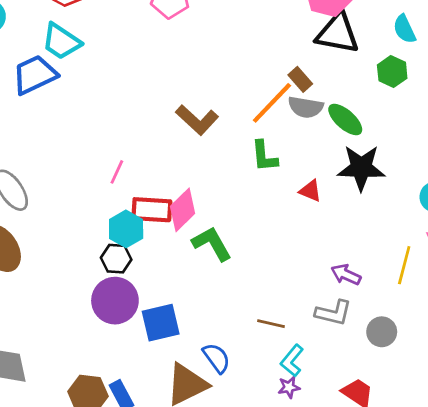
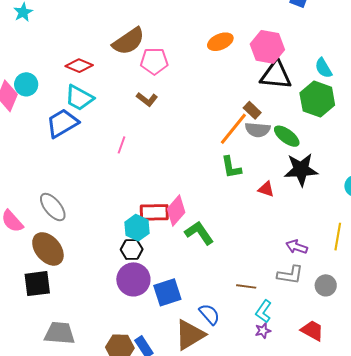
green hexagon: (392, 72) -> (317, 99), size x1.6
brown L-shape: (197, 120) -> (147, 99), moved, size x0.7
pink line: (117, 172) -> (121, 145), moved

